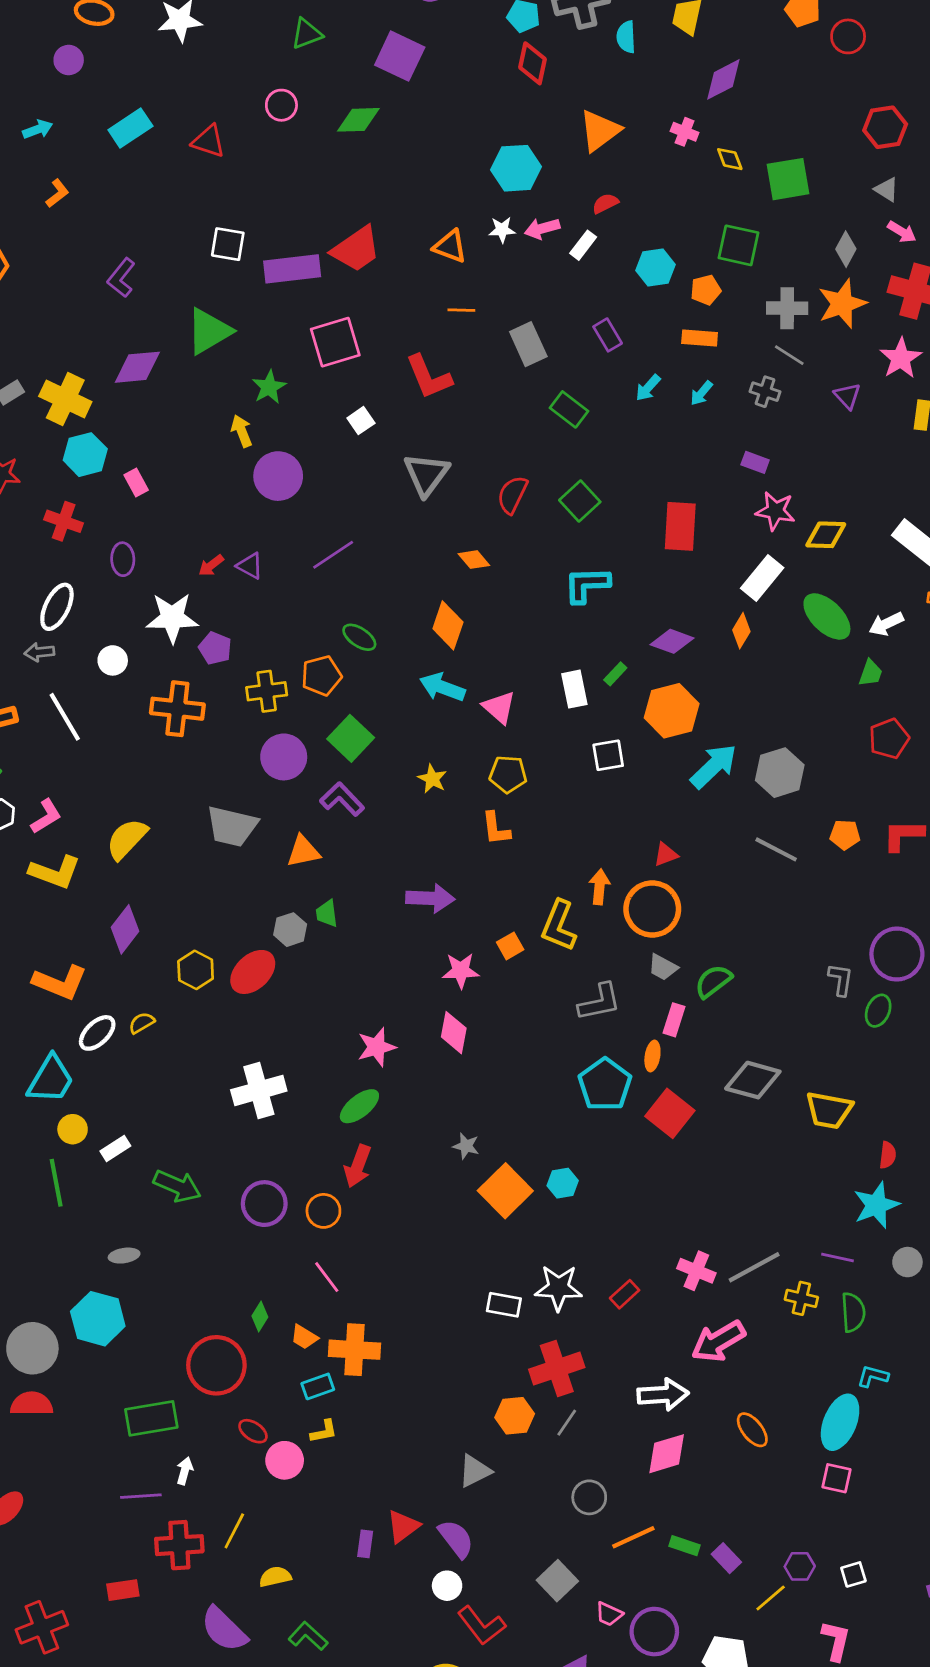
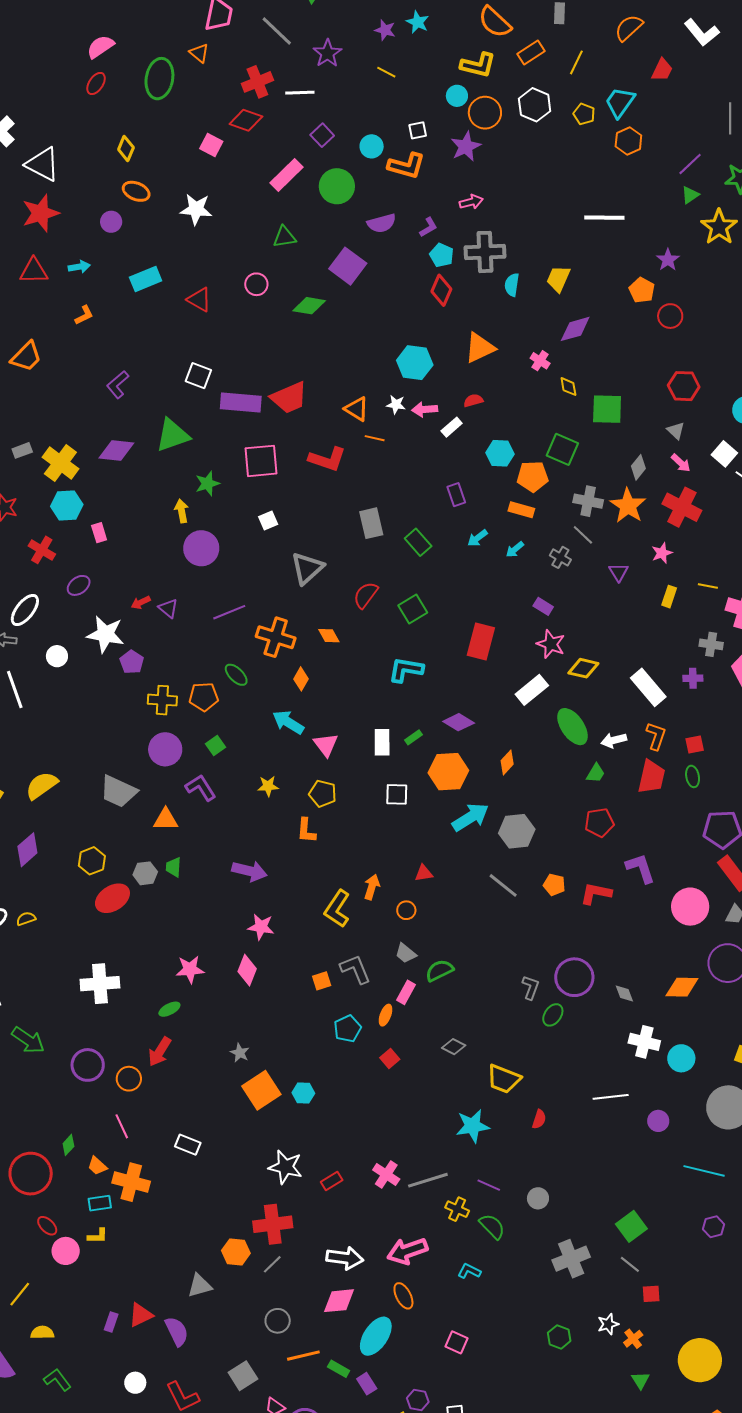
orange pentagon: (706, 290) -> (533, 476), size x1.4
orange star: (842, 304) -> (628, 506), turned -30
orange line: (461, 310) -> (375, 438), moved
gray rectangle: (528, 344) -> (371, 523), moved
pink star: (901, 358) -> (662, 553), size x0.7
red L-shape: (429, 377) -> (327, 459), moved, turned -60
purple ellipse: (123, 559) -> (79, 585), turned 45
orange diamond: (448, 625) -> (301, 679), size x0.7
orange diamond: (741, 631) -> (507, 762), moved
orange cross: (177, 709) -> (276, 637), moved
green square: (351, 738) -> (216, 746), size x0.6
yellow star: (432, 779) -> (268, 786), turned 30
orange circle: (652, 909) -> (406, 910), size x0.5
orange square: (510, 946) -> (322, 981), moved
yellow hexagon: (196, 970) -> (92, 861), moved
gray L-shape: (599, 1002) -> (355, 969), turned -112
gray diamond: (753, 1080) -> (454, 1047), size x0.6
cyan pentagon: (605, 1085) -> (348, 1029), size x0.7
green ellipse: (359, 1106) -> (169, 1009), size x0.7
red square: (670, 1113) -> (390, 1058), size x0.6
cyan star: (876, 1205) -> (473, 1126), moved
white rectangle: (504, 1305) -> (188, 1145), moved
green semicircle: (853, 1312) -> (492, 1226), turned -52
pink arrow: (718, 1341) -> (407, 1251), moved
cyan L-shape: (873, 1376) -> (469, 1271), moved
cyan ellipse: (840, 1422) -> (376, 1336), moved
white circle: (447, 1586) -> (135, 1383), moved

